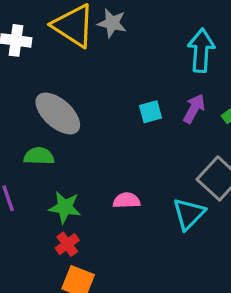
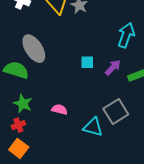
green semicircle: (39, 156) -> (16, 70), size x1.4
cyan triangle: (189, 214) -> (93, 127), turned 45

